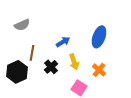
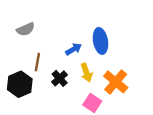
blue ellipse: (99, 37) -> (100, 41), moved, turned -30
orange cross: (99, 70) -> (116, 82), size x1.5

